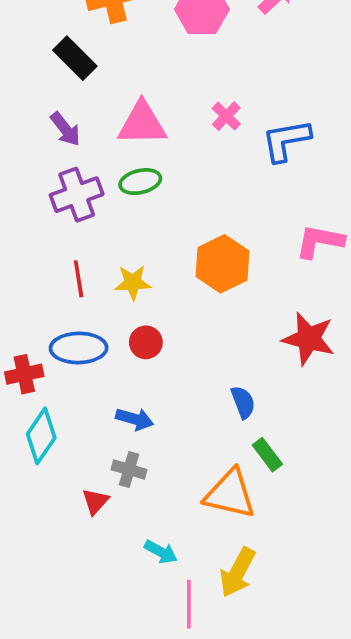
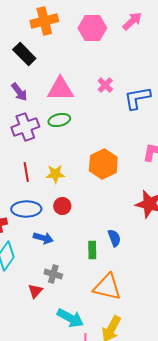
blue arrow: (135, 419) -> (43, 238), moved
green rectangle: (267, 455) -> (92, 250), moved, turned 36
cyan arrow: (161, 552) -> (70, 318), size x1.5

